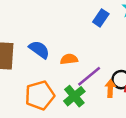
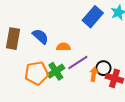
blue rectangle: (101, 18) -> (93, 17), size x1.5
green cross: (74, 96) -> (56, 71), moved

